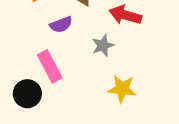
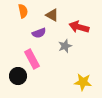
yellow star: (122, 89) -> (83, 82), moved

